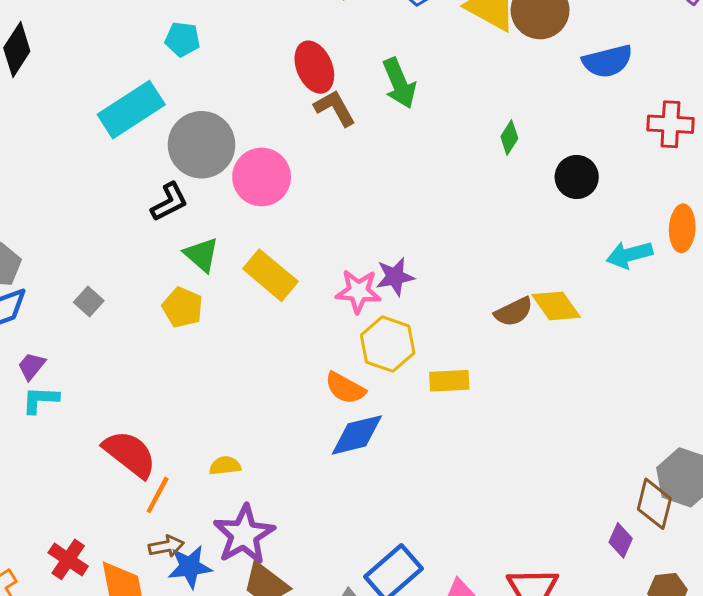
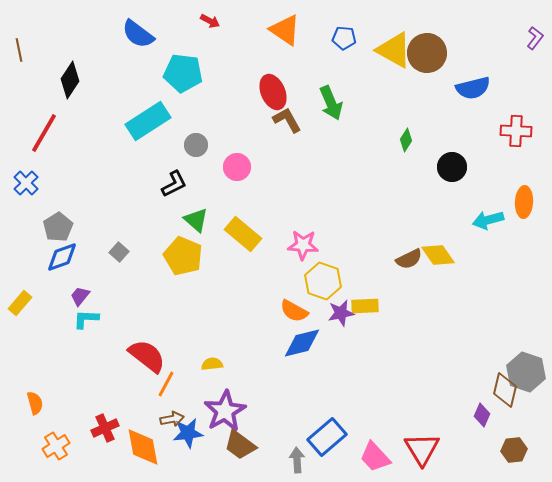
cyan pentagon: (182, 39) -> (183, 73), size x1.6
gray circle: (202, 145) -> (196, 145), size x0.5
pink circle: (262, 177) -> (237, 167), size x0.7
purple star: (395, 277) -> (341, 313), moved
yellow pentagon: (182, 307) -> (183, 256), size x1.4
red cross: (68, 559) -> (105, 428), turned 32

